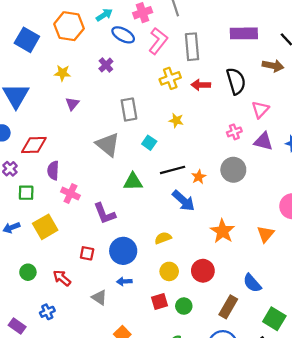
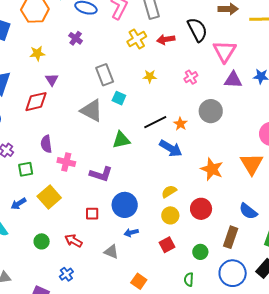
pink triangle: (260, 109) -> (225, 51), size x1.4
pink cross: (234, 132) -> (191, 77), moved
cyan square: (149, 143) -> (119, 98), moved
red diamond: (34, 145) -> (36, 102), moved
purple L-shape: (105, 213) -> (101, 174), turned -40
orange triangle: (266, 234) -> (252, 164), size x1.4
yellow semicircle: (163, 238) -> (169, 191), moved
green circle: (184, 306) -> (200, 252), moved

